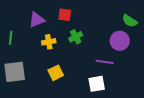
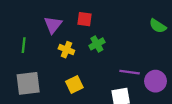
purple triangle: (37, 20) -> (53, 25), turned -30
purple circle: (120, 41) -> (156, 81), moved
yellow cross: (49, 42) -> (66, 50), turned 32

